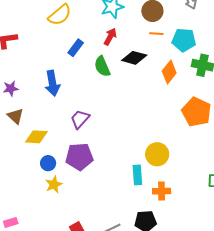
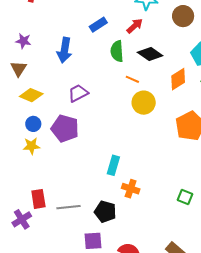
orange line: (156, 34) -> (132, 79), moved
yellow circle: (157, 154) -> (144, 103), moved

